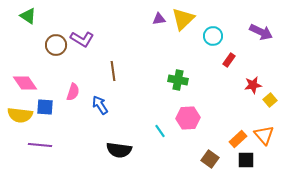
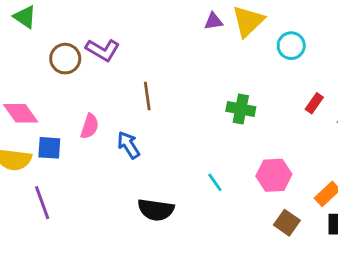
red rectangle: (229, 60) -> (314, 103), moved
pink hexagon: (188, 118) -> (274, 175), moved
purple line: (40, 145) -> (42, 203), turned 65

